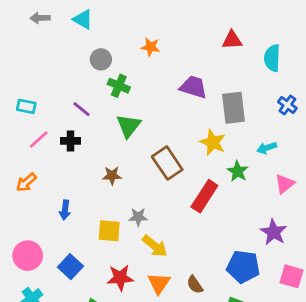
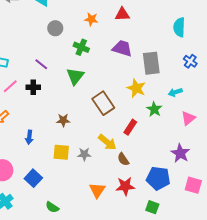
red triangle: (232, 40) -> (122, 14), moved
green cross: (119, 86) -> (81, 47), moved
brown star: (112, 175) -> (63, 120), moved
red rectangle: (204, 196) -> (130, 127), size x0.7
gray star: (138, 217) -> (84, 154), moved
yellow arrow: (155, 246) -> (107, 142), moved
red star: (120, 278) -> (125, 186), moved
brown semicircle: (195, 285) -> (123, 159), moved

